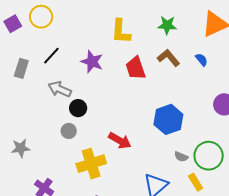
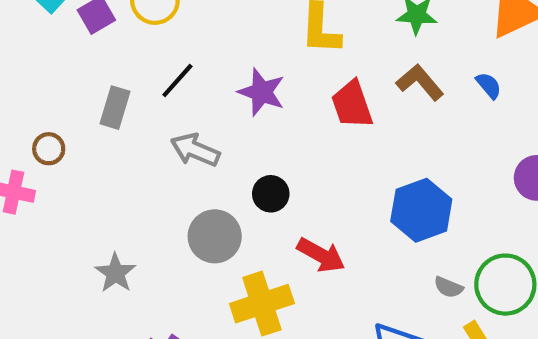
black circle: (78, 108) -> (271, 194), moved
gray circle: (69, 131) -> (215, 236), size x1.6
gray star: (21, 148) -> (115, 273), turned -30

